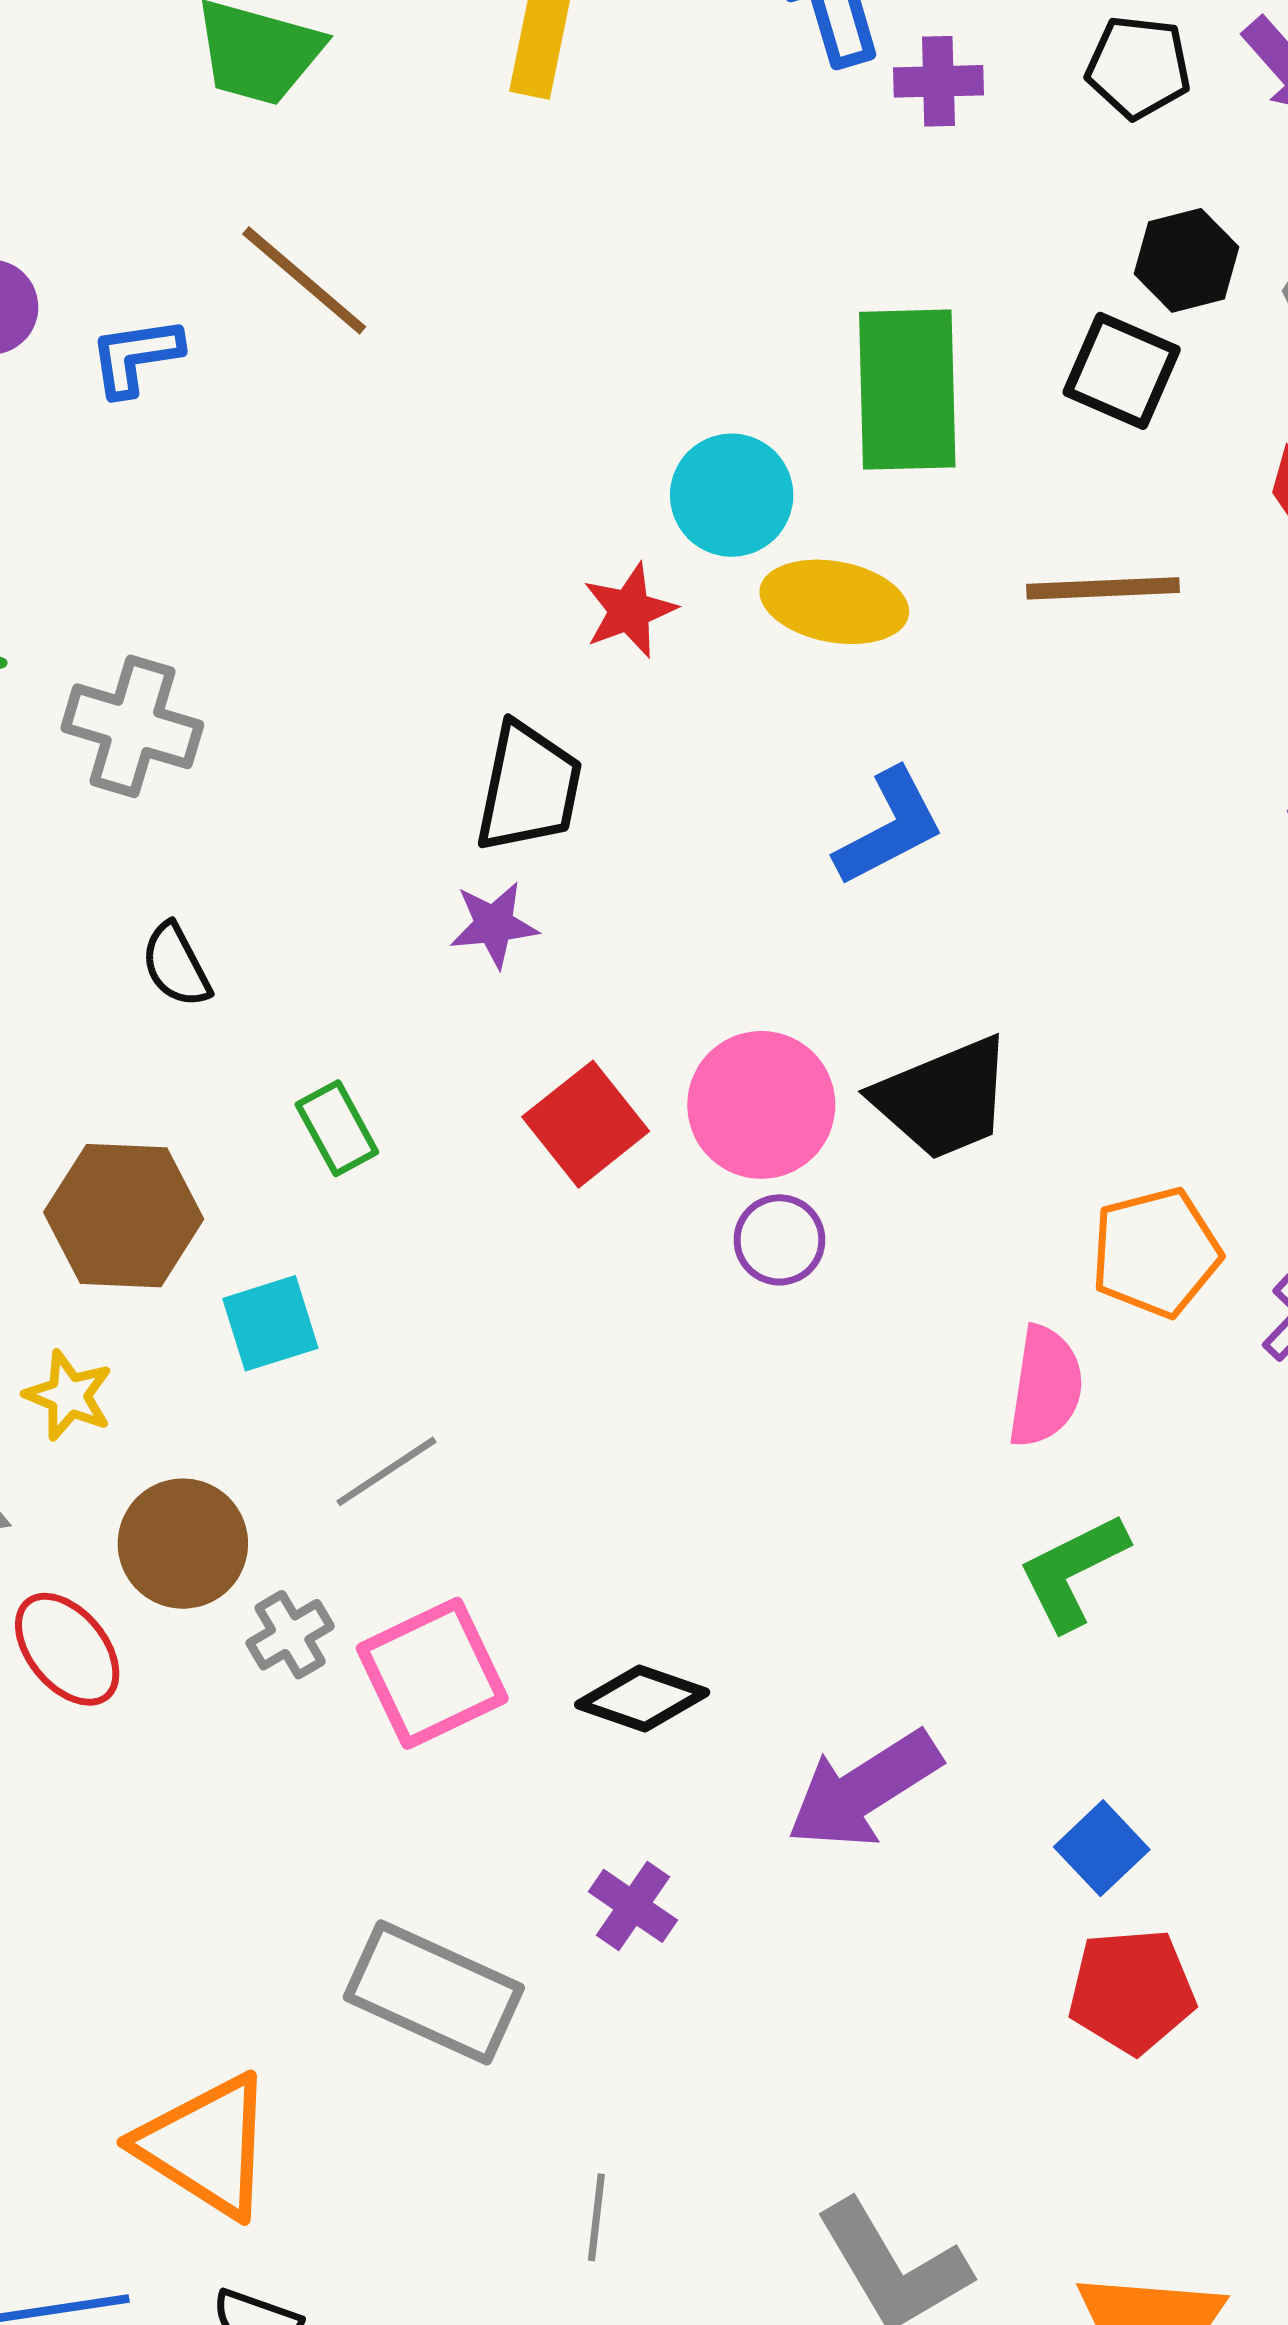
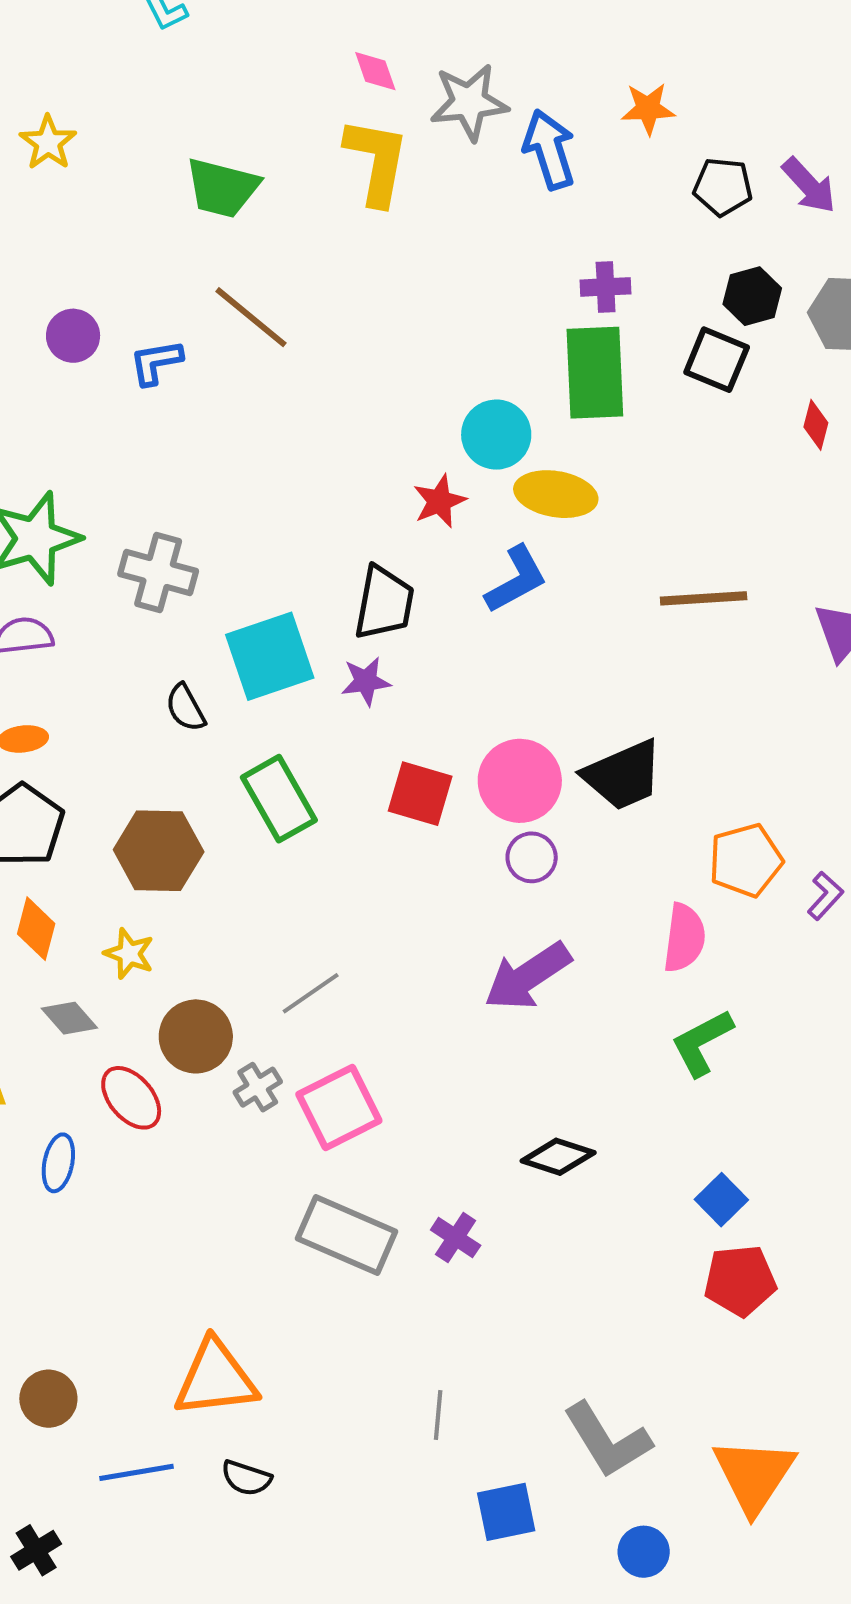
purple cross: (938, 81) -> (606, 287), moved
brown line: (1103, 588) -> (704, 598), moved
blue L-shape: (889, 827) -> (516, 579), moved
red square: (586, 1124) -> (420, 794), turned -34
green rectangle: (337, 1128) -> (279, 799), size x1.6
cyan square: (270, 1323) -> (270, 656), moved, size x1.6
black diamond: (642, 1699) -> (558, 1157), moved
purple arrow: (864, 1790) -> (528, 976), moved
gray rectangle: (434, 1992) -> (347, 1235), moved
orange triangle: (206, 2146) -> (215, 1379), turned -38

